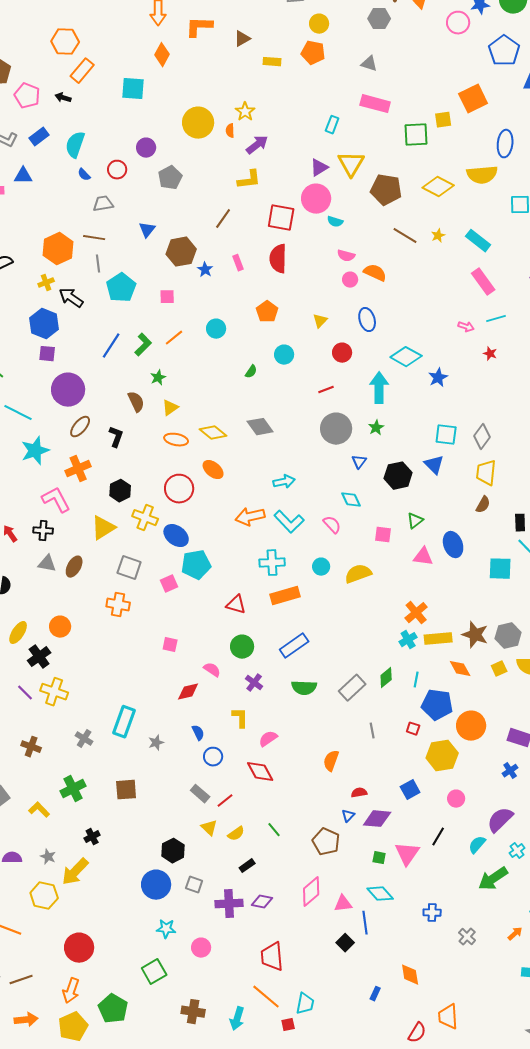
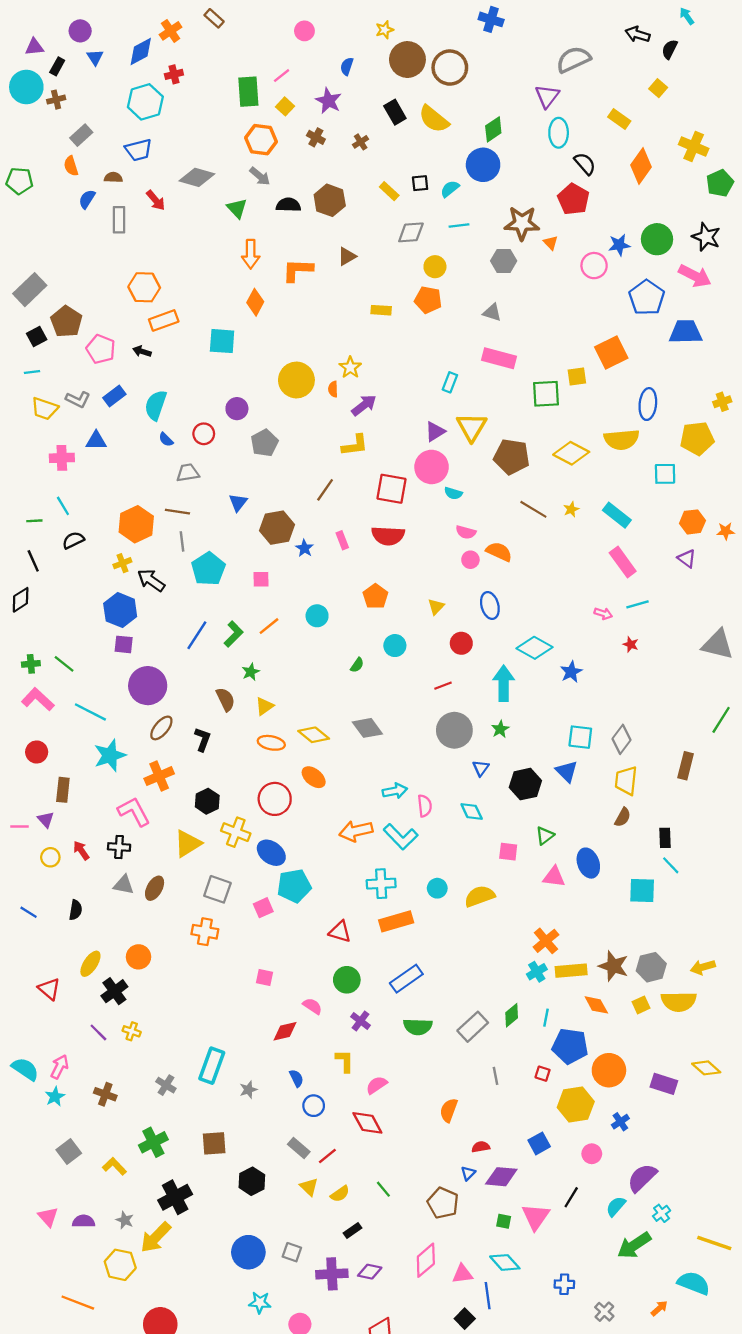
brown triangle: (242, 39) -> (347, 256), moved
orange rectangle: (82, 71) -> (164, 320), turned 30
red semicircle: (278, 259) -> (388, 536), turned -88
pink semicircle: (332, 525) -> (425, 806), moved, turned 36
yellow cross: (54, 692) -> (132, 1031), size x0.6
blue cross: (510, 771) -> (620, 1122), moved
black cross: (92, 837) -> (175, 1197), size x1.8
black hexagon: (173, 851) -> (252, 1181), moved

